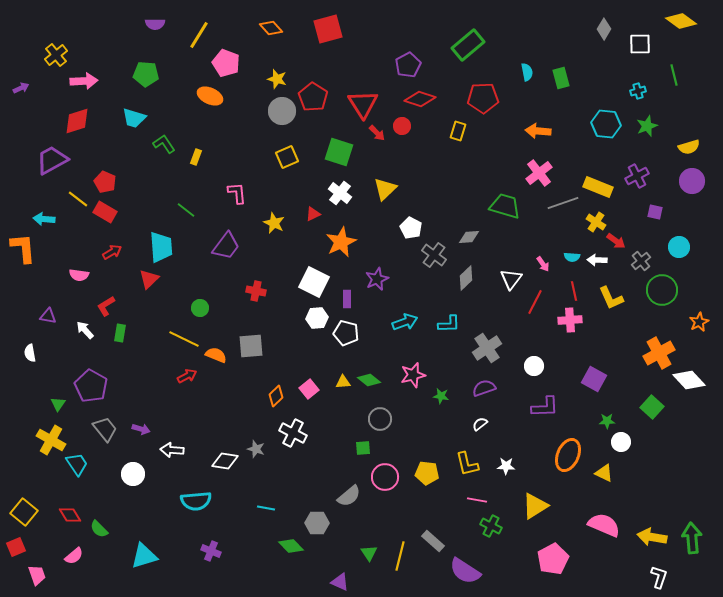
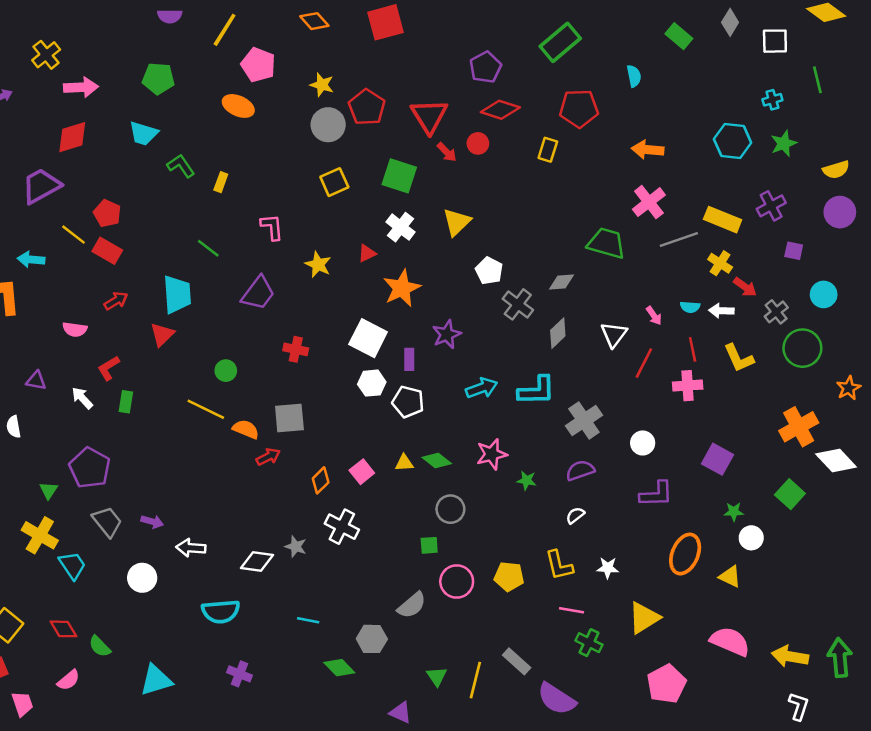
green rectangle: (561, 78) -> (679, 36), moved, turned -35
cyan L-shape: (449, 324) -> (537, 391), size x1.4
red arrow: (187, 376) -> (268, 457), moved

